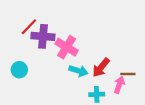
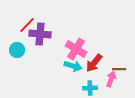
pink cross: (67, 47) -> (76, 49), moved
cyan circle: (19, 70) -> (17, 50), moved

